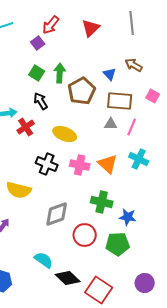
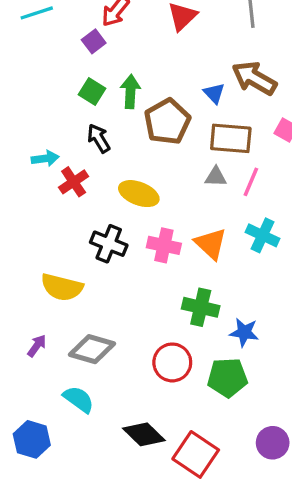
brown arrow: (134, 65) -> (254, 78), size x1.5
gray diamond: (57, 214) -> (92, 349), moved, turned 36
cyan semicircle: (44, 260) -> (79, 399), moved

